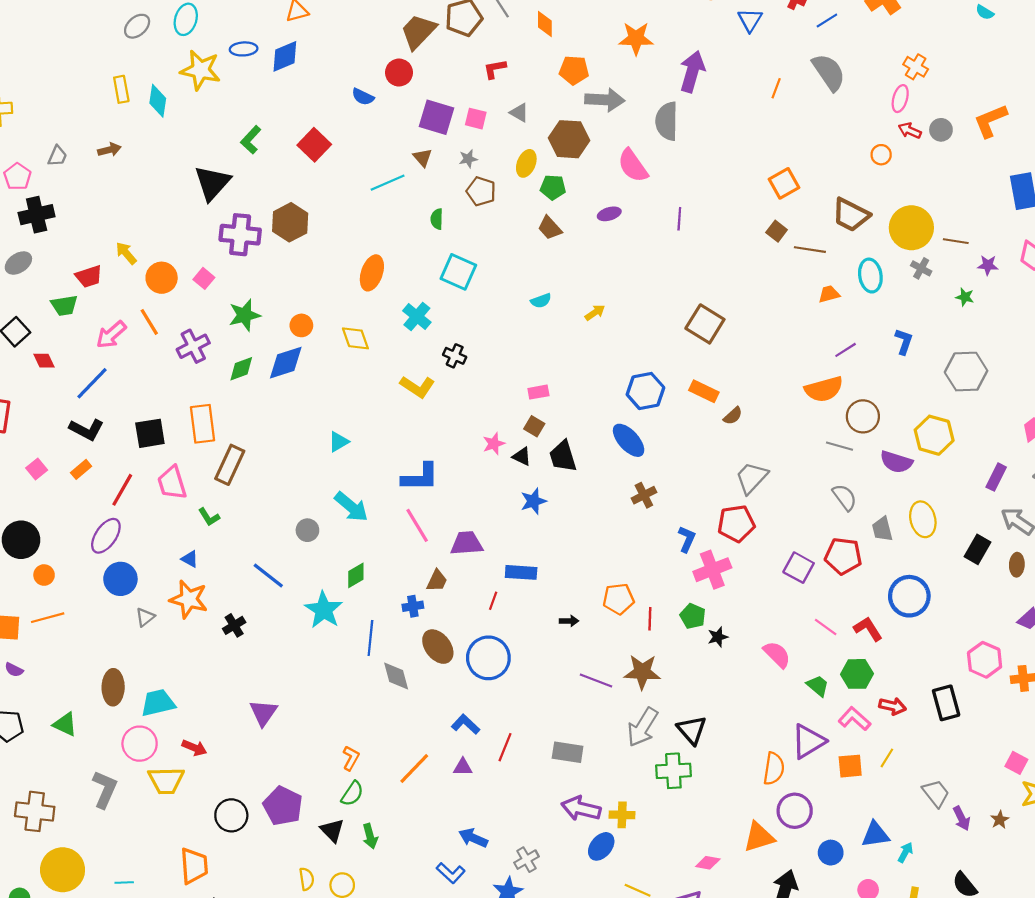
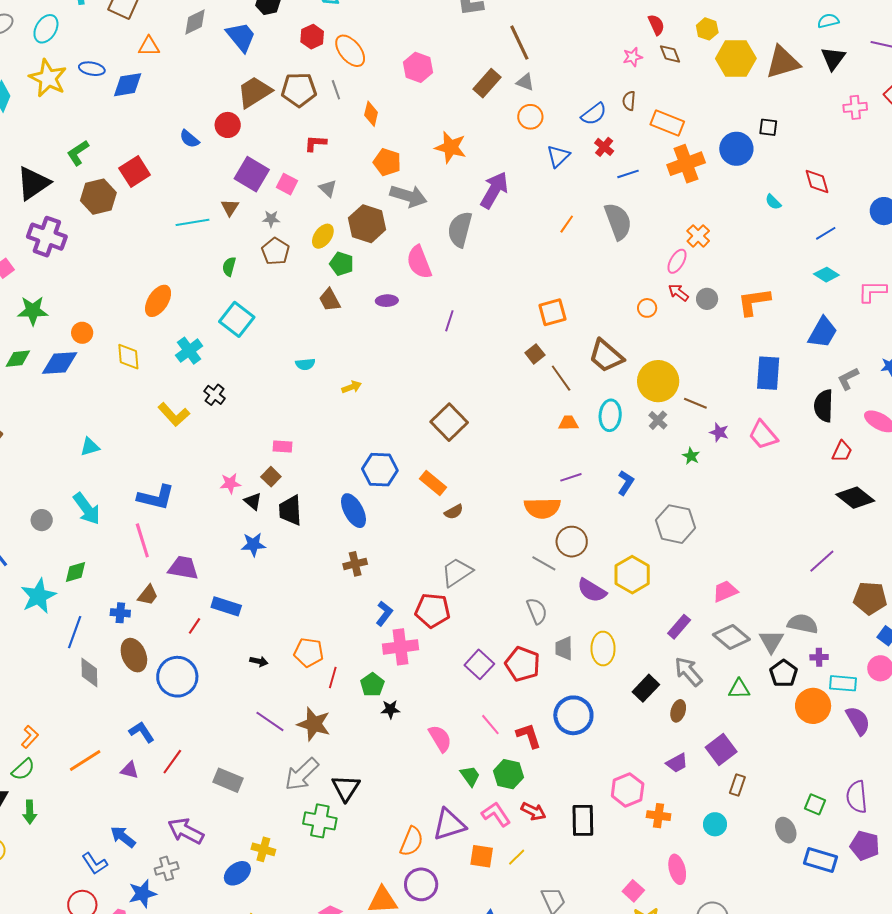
brown hexagon: (290, 222) -> (98, 197), moved
brown line: (810, 250) -> (561, 378), turned 32
purple arrow: (581, 809) -> (186, 831), moved

